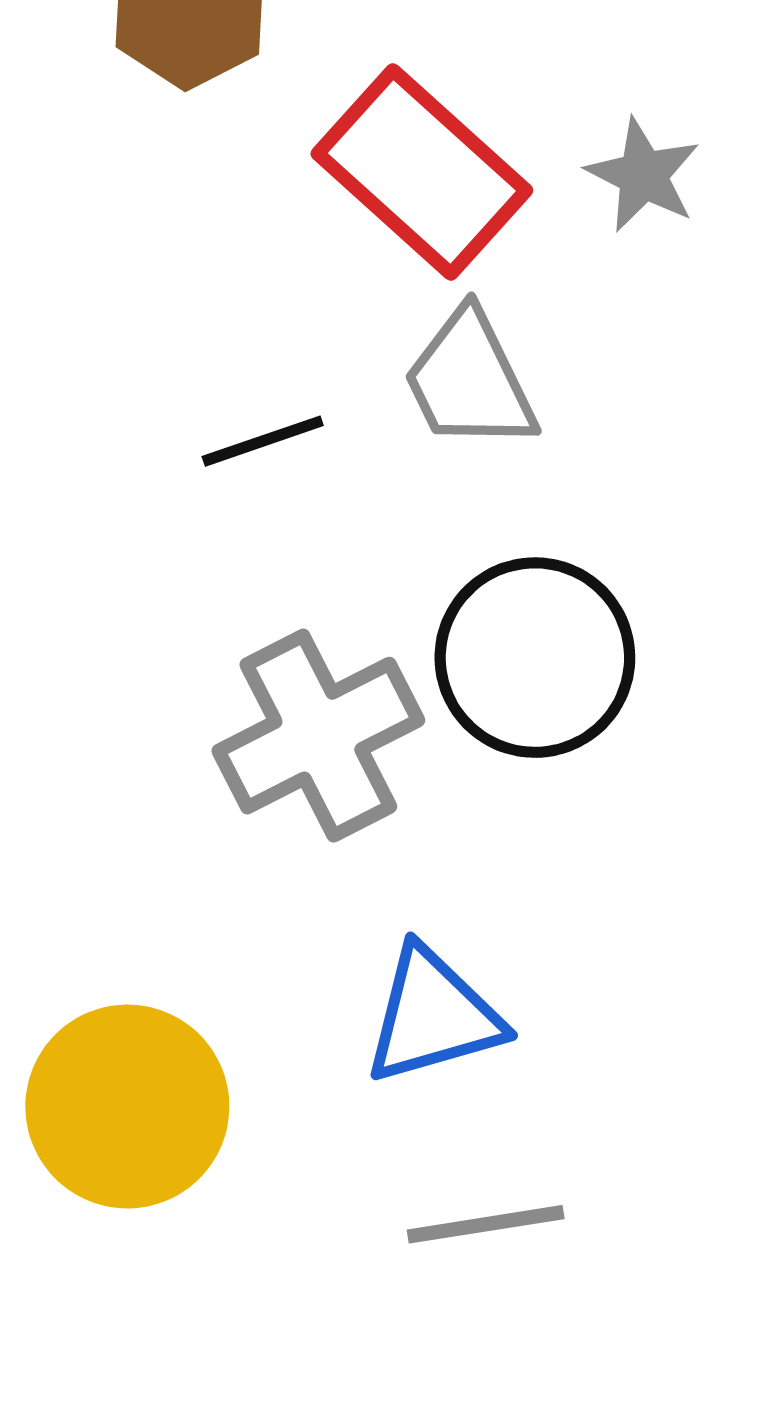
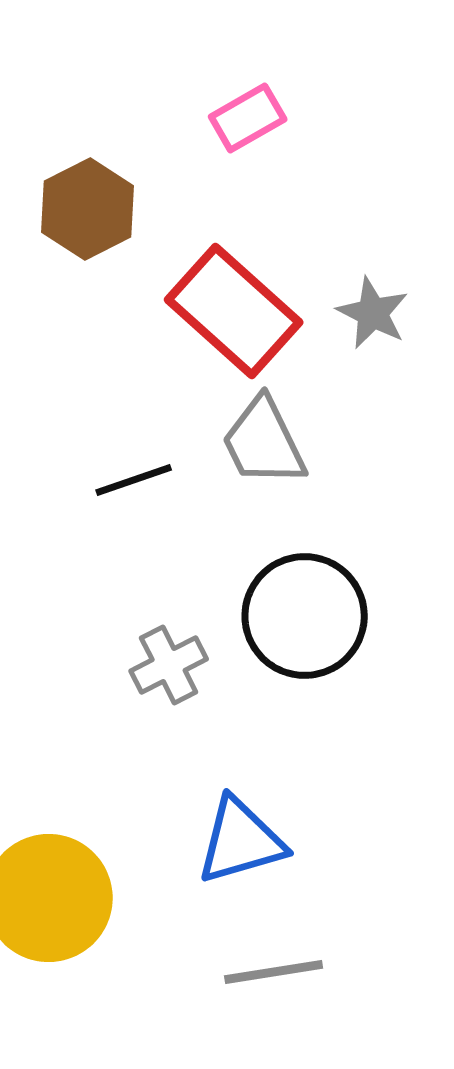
gray cross: (318, 736) -> (169, 665), size x0.6

